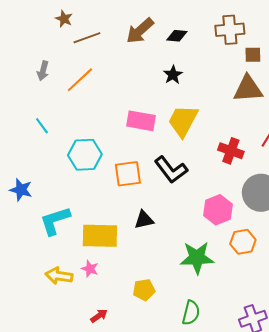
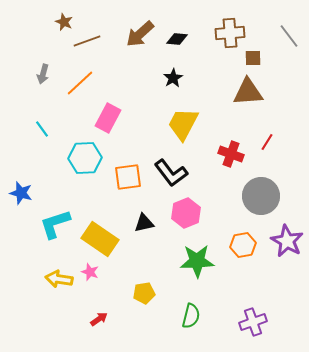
pink rectangle: (141, 121) -> (108, 118), moved, turned -72
pink hexagon: (218, 210) -> (186, 213), moved
yellow rectangle: (100, 236) -> (100, 239), turned 33

